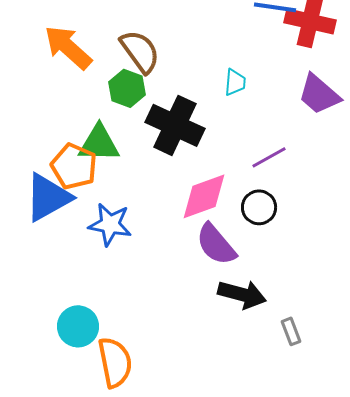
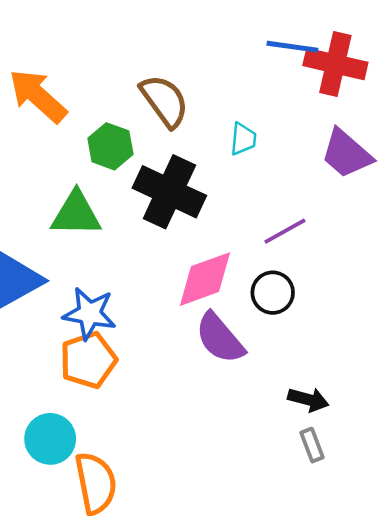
brown semicircle: (140, 51) -> (164, 101), moved
orange pentagon: (74, 166) -> (88, 360), moved, turned 30
black arrow: (242, 294) -> (308, 400), moved, size x0.7

